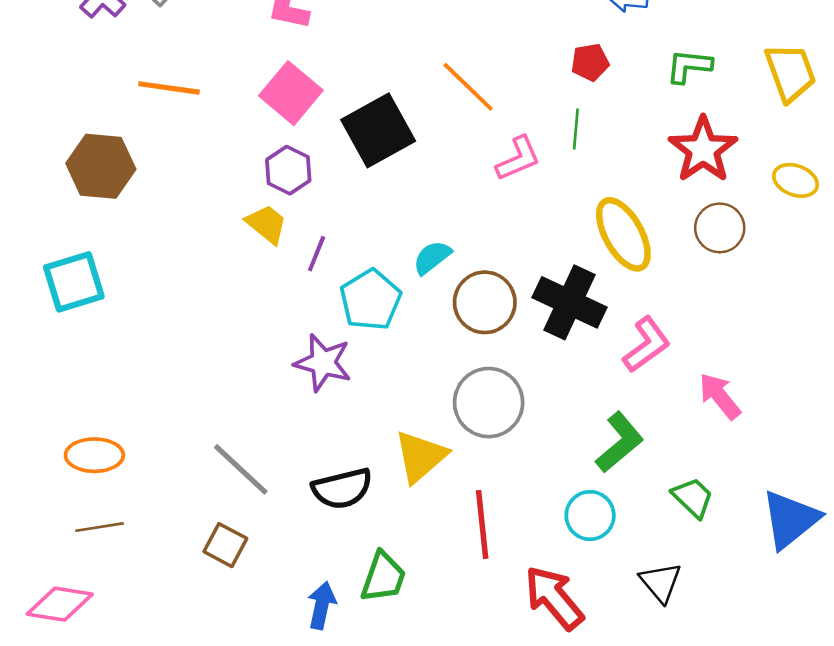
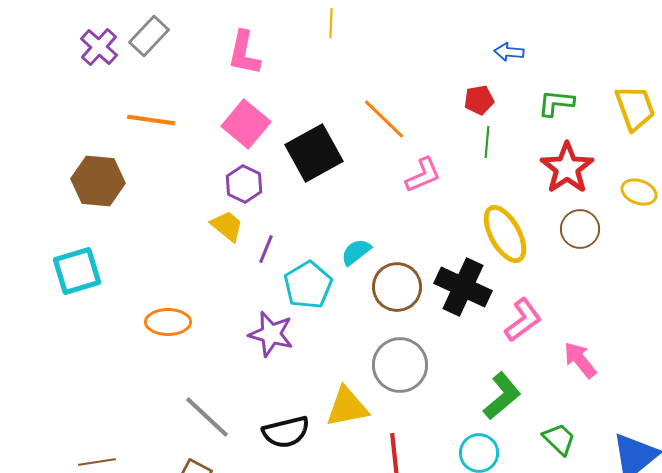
green line: (576, 129) -> (487, 142), moved
orange ellipse: (94, 455) -> (168, 322), moved
yellow triangle: (421, 456) -> (347, 407), turned 30

